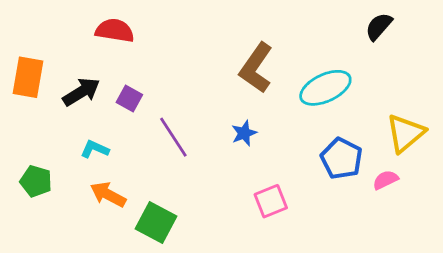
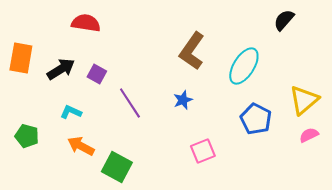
cyan ellipse: (325, 88) -> (244, 66), turned -33
pink semicircle: (385, 180) -> (309, 135), moved

